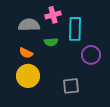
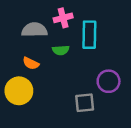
purple circle: (91, 55) -> (109, 81), moved
yellow circle: (28, 76) -> (19, 91), moved

